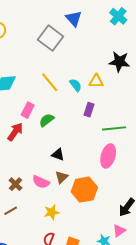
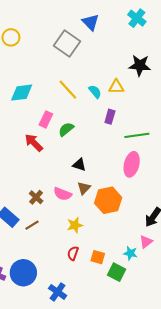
red arrow: (15, 132) -> (34, 143), turned -78

